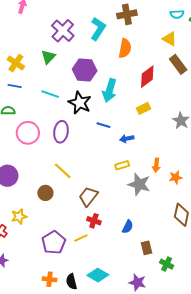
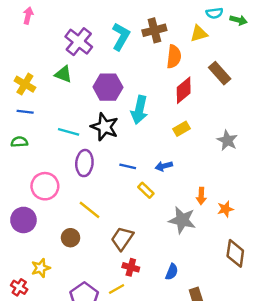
brown cross: (127, 14) -> (154, 30), moved
yellow triangle: (170, 39) -> (199, 34), moved, turned -42
orange semicircle: (125, 48) -> (174, 57), moved
green triangle: (48, 57) -> (63, 74), turned -49
cyan line: (50, 94) -> (69, 132), moved
blue line: (103, 125) -> (128, 166), moved
pink circle: (28, 133) -> (45, 186), moved
yellow rectangle: (122, 165) -> (146, 190), moved, turned 64

